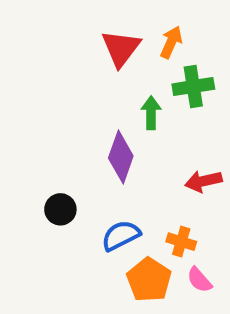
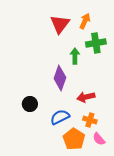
red arrow: (203, 181) -> (86, 97), moved

